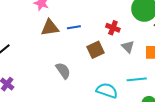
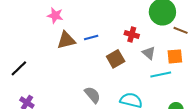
gray semicircle: (63, 71) -> (92, 95), moved
cyan line: (137, 79) -> (161, 75), moved

